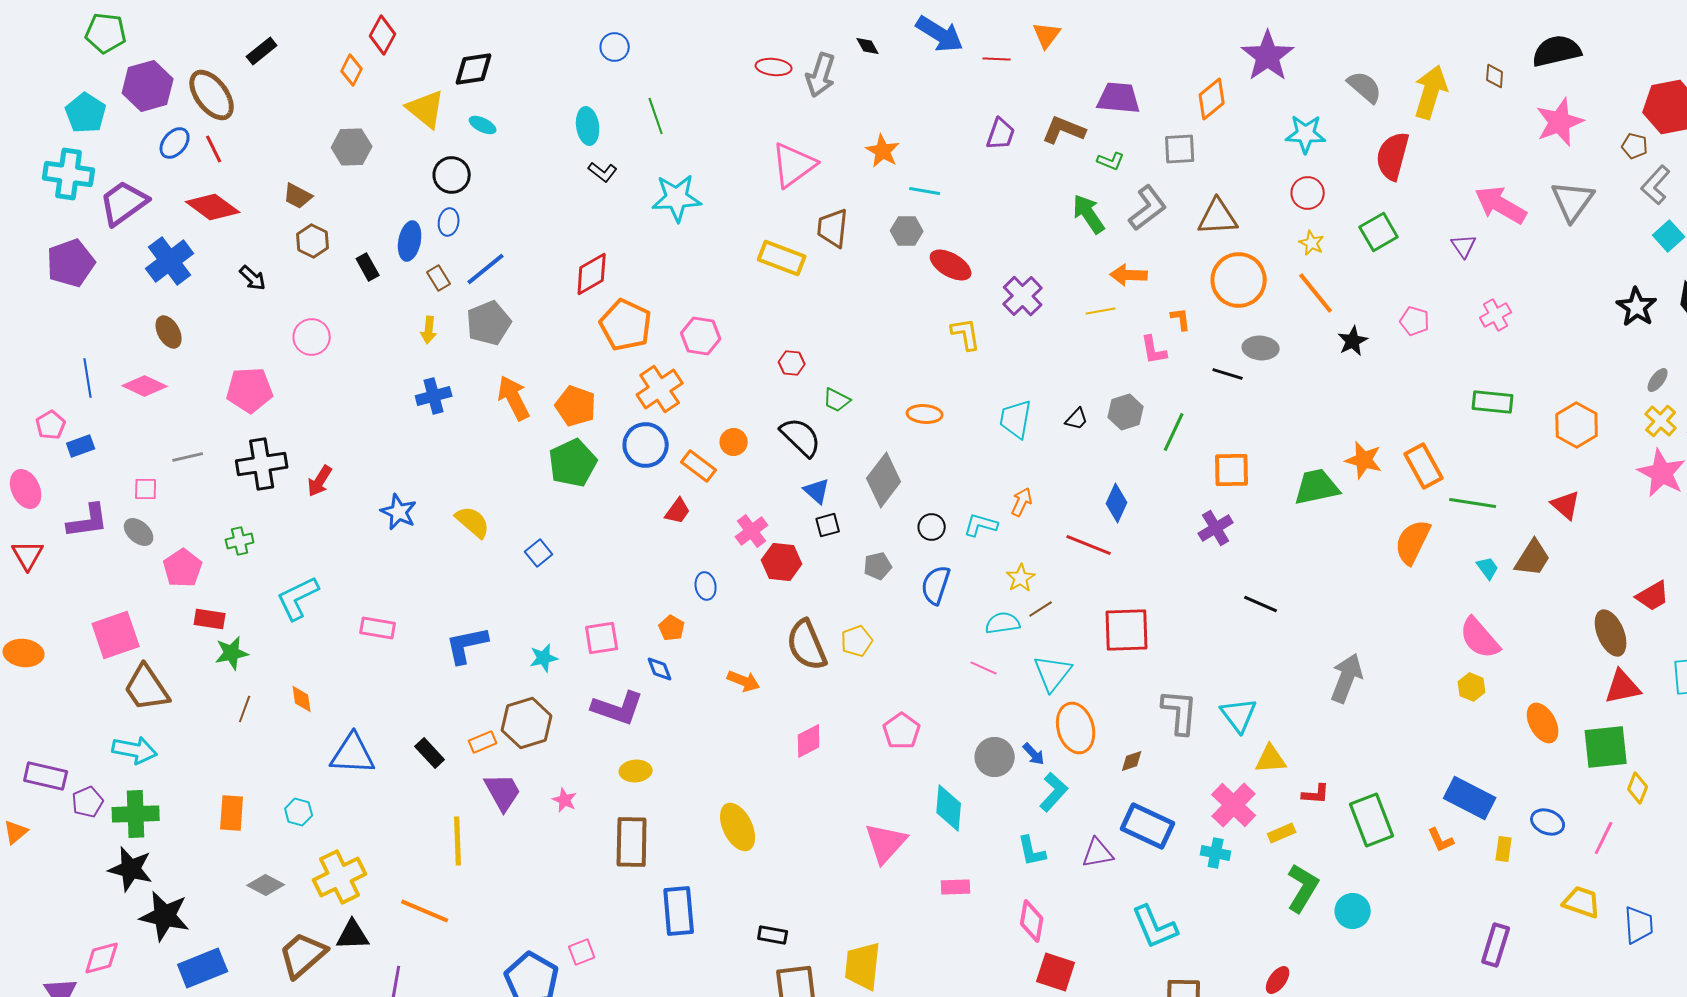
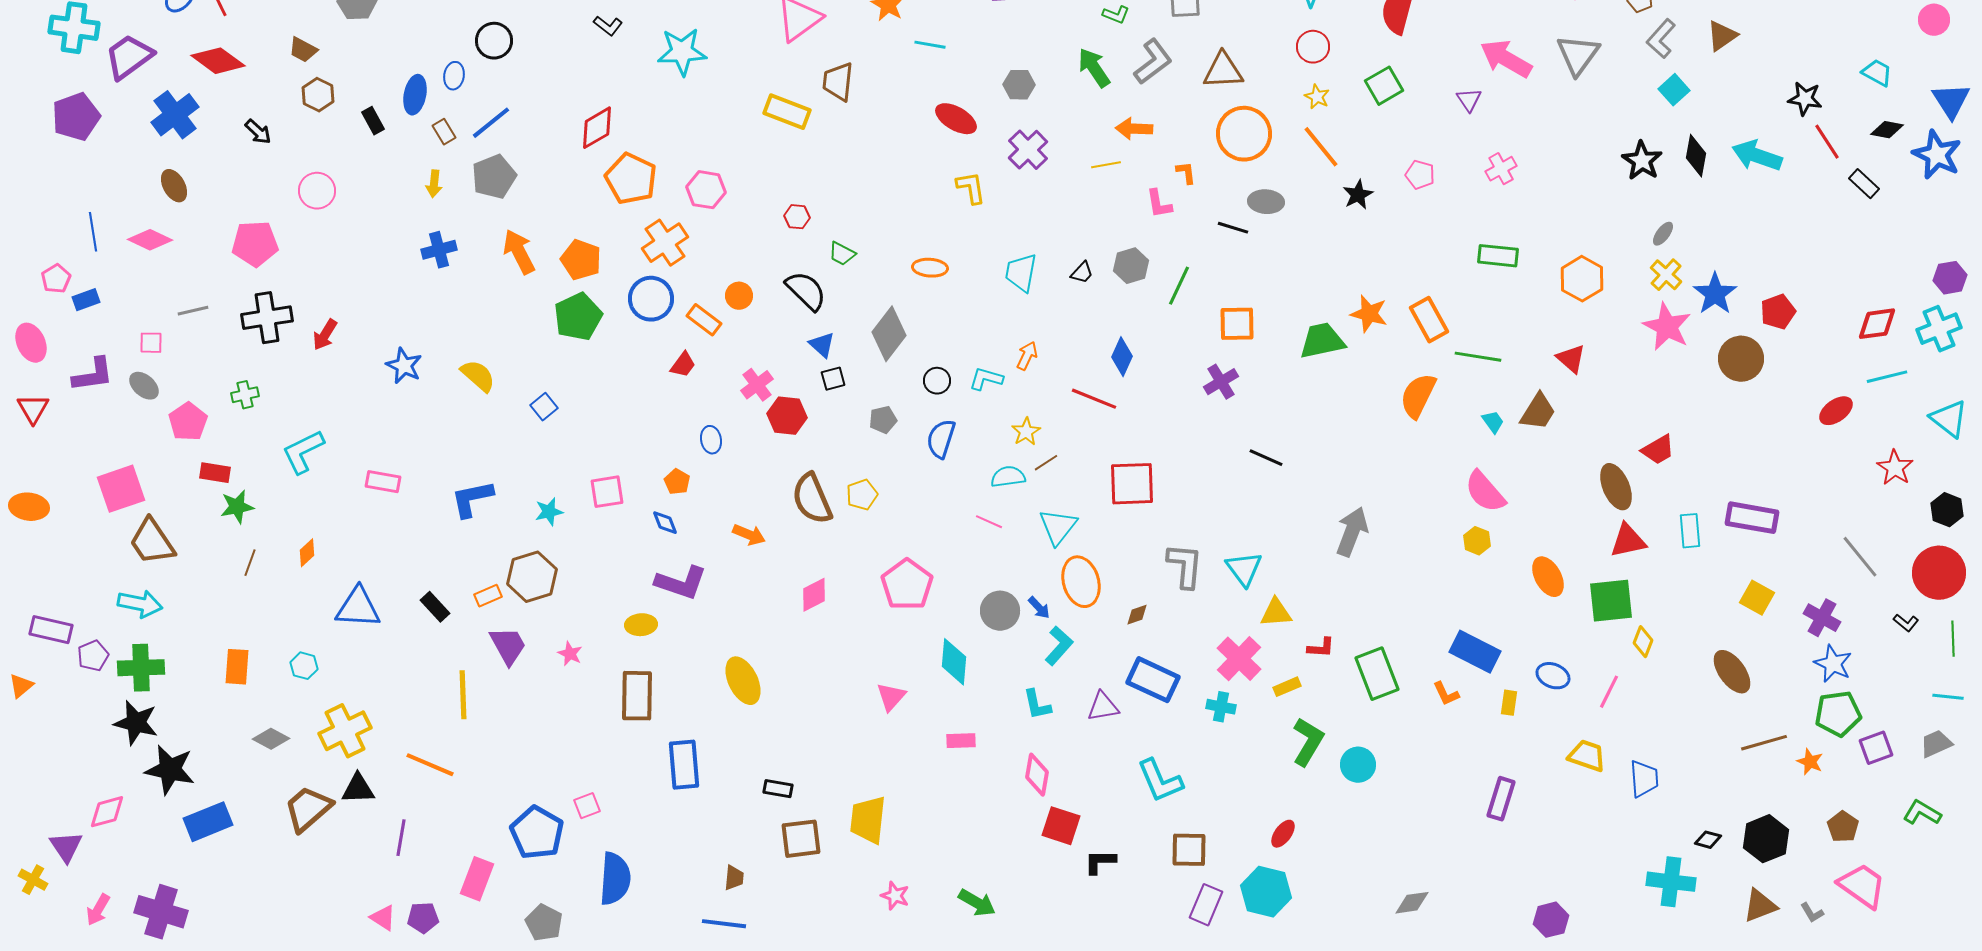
black circle: (452, 175) -> (494, 41), moved
gray hexagon: (907, 231) -> (1019, 85), moved
orange diamond: (302, 699) -> (307, 553), turned 56
purple L-shape: (618, 708) -> (681, 583), moved
pink pentagon: (902, 731) -> (907, 585), size x1.4
pink triangle: (886, 843) -> (891, 697), size x0.7

